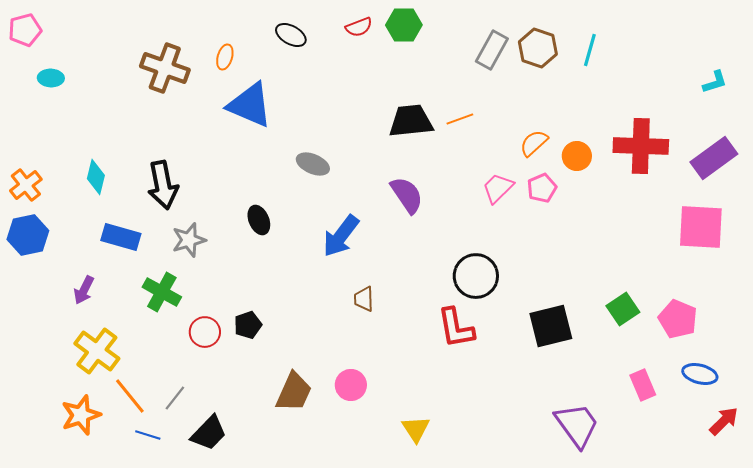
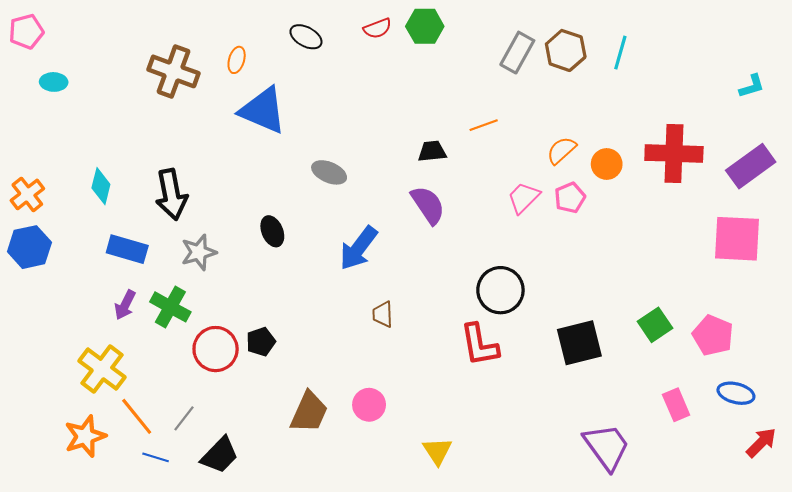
black trapezoid: (411, 121) -> (432, 151), moved, size x0.6
purple arrow: (84, 290) -> (125, 305), moved
red circle: (205, 332) -> (216, 349), size x1.4

